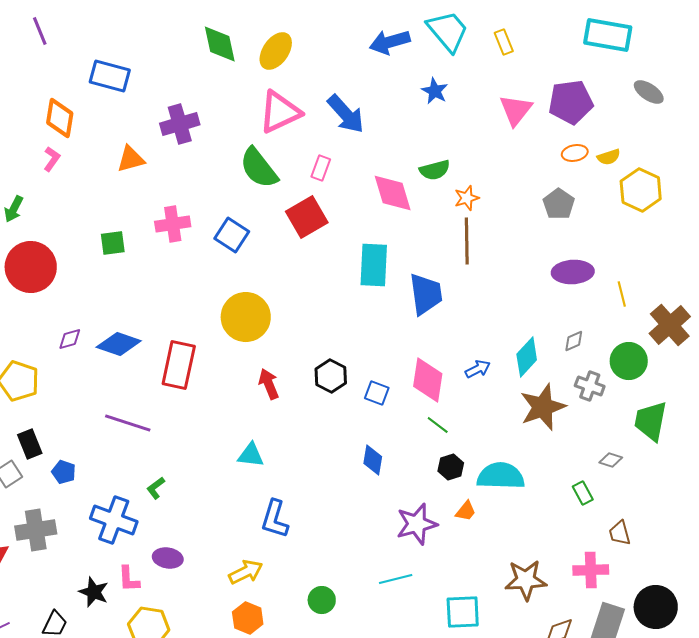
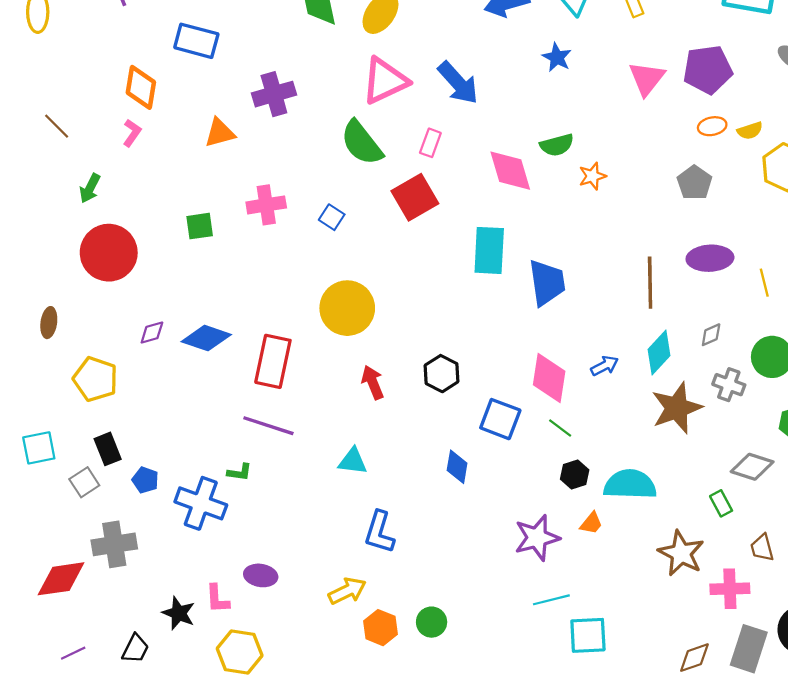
blue square: (232, 235) -> (332, 217), size x0.7
brown line: (467, 241) -> (650, 283), moved
blue square: (377, 393) -> (500, 419), moved, size x1.5
purple line: (128, 423) -> (268, 426), moved
blue diamond: (373, 460) -> (457, 467), moved
gray diamond: (611, 460) -> (752, 467), size x1.6
green L-shape: (156, 488) -> (240, 472), moved, turned -135
blue cross: (114, 520) -> (201, 503), moved
cyan line: (396, 579) -> (551, 600), moved
brown star: (526, 580) -> (681, 553), moved, turned 30
orange hexagon: (248, 618) -> (380, 628), moved

